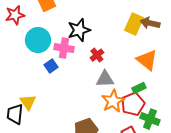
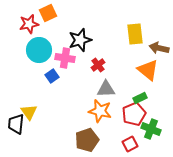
red star: (15, 15) -> (29, 24), moved
brown arrow: (150, 23) -> (159, 48), moved
yellow rectangle: (134, 24) -> (135, 34), turned -30
orange star: (113, 101) -> (100, 111), moved, turned -30

